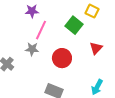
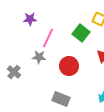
purple star: (32, 11) -> (30, 19), moved

